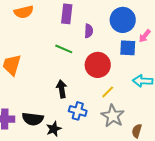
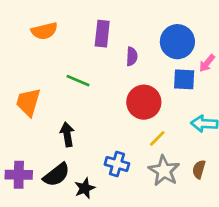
green line: (64, 49) -> (78, 81), moved
black arrow: (62, 89) -> (67, 134), moved
black semicircle: (33, 119) -> (56, 175), turned -45
brown semicircle: (137, 131) -> (199, 169), moved

